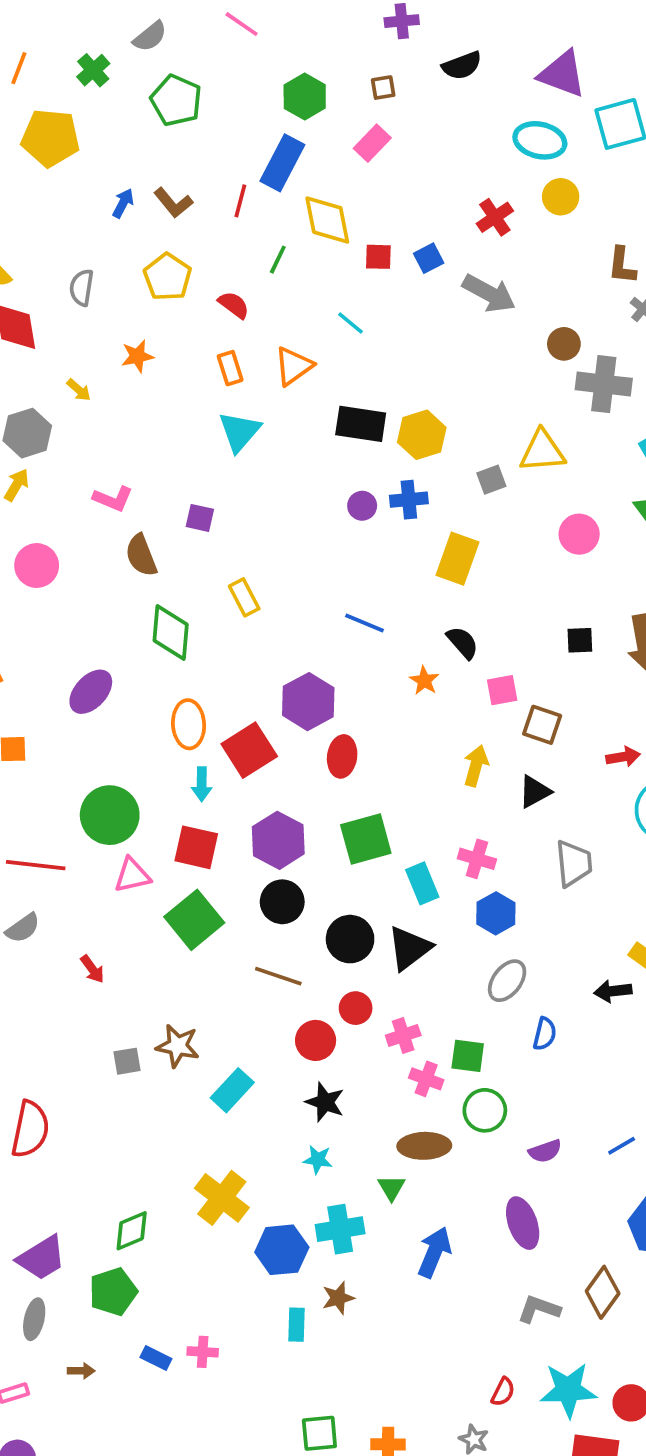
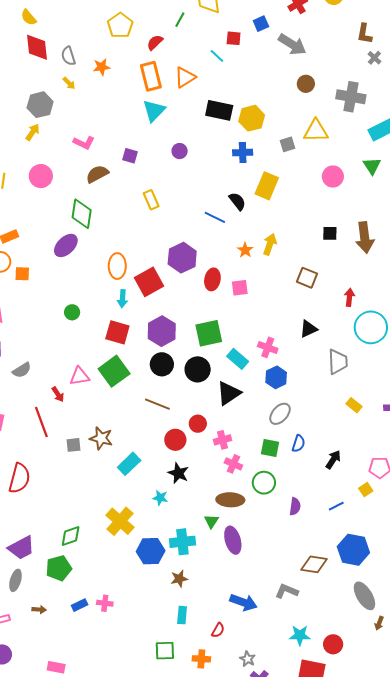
red square: (378, 257) -> (234, 38), moved
gray semicircle: (82, 288) -> (68, 56), moved, turned -30
red semicircle: (234, 305) -> (155, 42), turned -84
brown circle: (564, 344) -> (306, 84), moved
orange rectangle: (230, 368) -> (151, 76), size x1.6
purple circle: (362, 506) -> (180, 151), moved
brown semicircle: (141, 555) -> (97, 174), turned 80
green diamond: (171, 633) -> (82, 214), moved
black semicircle: (463, 643) -> (237, 201), moved
pink square: (502, 690) -> (240, 288), moved
red ellipse: (342, 756) -> (212, 279), moved
red arrow: (623, 757) -> (349, 297), turned -78
yellow arrow: (476, 766) -> (270, 244), moved
black triangle: (535, 792) -> (309, 329), moved
green circle: (110, 815) -> (72, 312), size x0.5
gray trapezoid: (574, 863) -> (338, 362), moved
red line: (36, 865) -> (41, 422), moved, turned 60
pink triangle: (132, 875) -> (80, 376), moved
cyan rectangle: (422, 883) -> (238, 359), turned -30
black circle: (350, 939) -> (198, 369), moved
black arrow: (613, 991) -> (333, 460), moved, turned 126
green square: (468, 1056) -> (270, 448), moved
purple semicircle: (545, 1151) -> (295, 506), turned -66
cyan star: (318, 1160) -> (160, 498), moved
purple ellipse: (523, 1223) -> (233, 540), moved
blue arrow: (434, 1252) -> (243, 602), moved, turned 84
brown diamond: (603, 1292) -> (314, 564), moved, turned 60
cyan rectangle: (296, 1325) -> (182, 615), moved
blue rectangle: (156, 1358) -> (80, 605), turned -56
cyan star: (568, 1390) -> (300, 635), size x0.7
red semicircle: (503, 1392) -> (218, 630), moved

